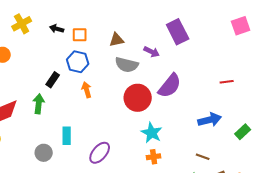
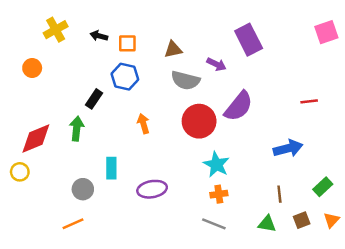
orange arrow: (87, 90) -> (143, 124), moved
green rectangle: (243, 132) -> (323, 187), moved
purple ellipse: (100, 153) -> (152, 189), turned 40
brown line: (203, 157) -> (279, 194), turned 64

